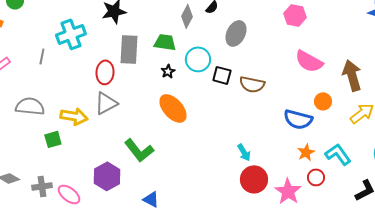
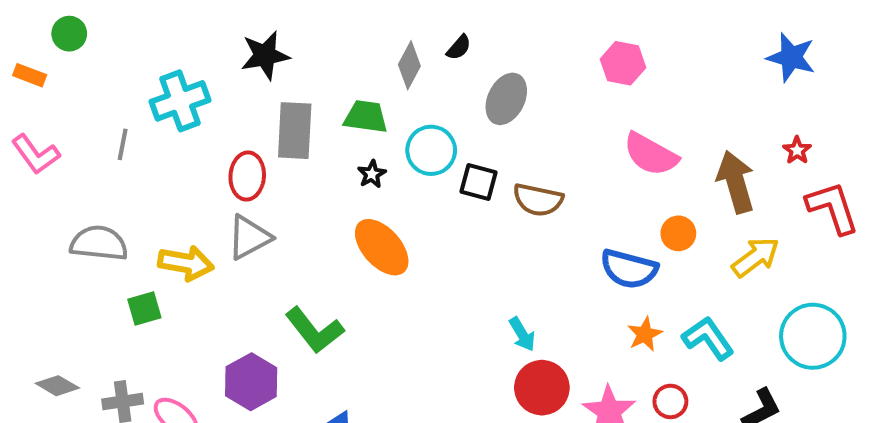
red circle: (316, 177) -> (670, 401), moved

